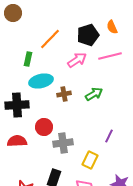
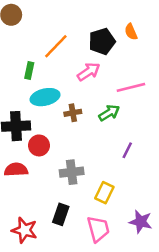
pink line: (110, 56) -> (131, 87), moved
red circle: (44, 127) -> (39, 145), moved
purple line: (109, 136) -> (127, 150), moved

